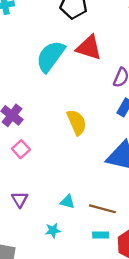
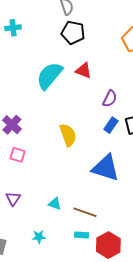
red triangle: (89, 48) -> (84, 71), size x0.7
pink square: (21, 149) -> (18, 155), turned -35
cyan star: (53, 230) -> (39, 237), moved

